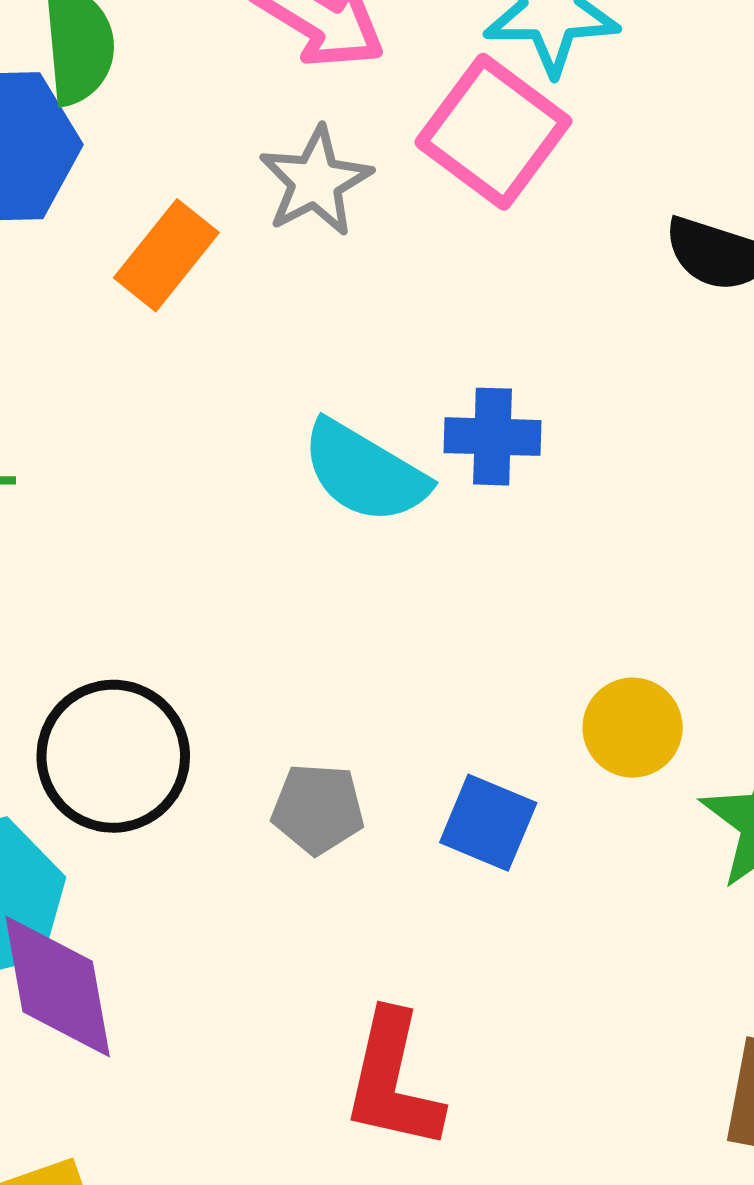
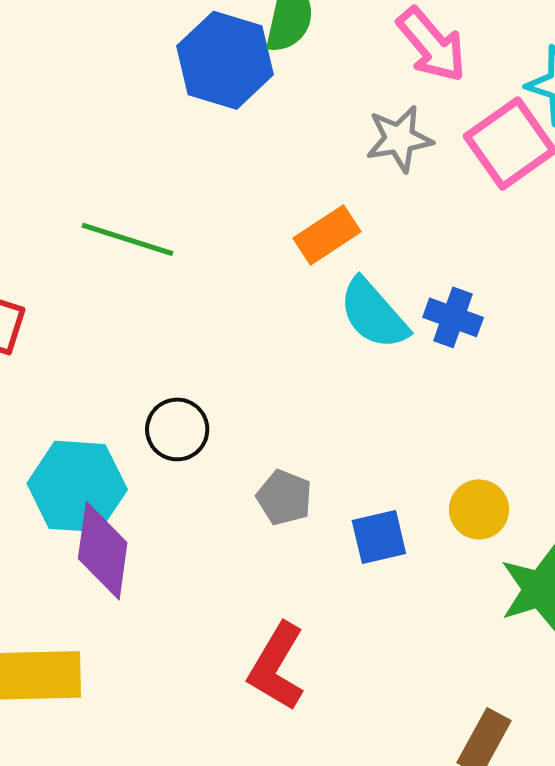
orange rectangle: (166, 255) -> (327, 235), moved
black circle: (113, 756) -> (177, 429), size x0.7
blue square: (488, 823) -> (379, 537), turned 36

